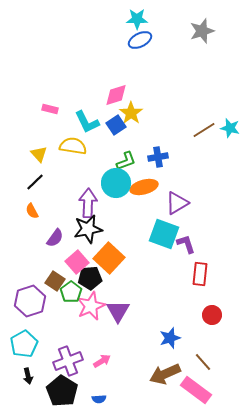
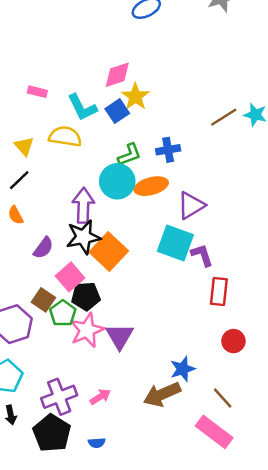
orange square: (109, 258) -> (109, 251), moved
brown arrow: (165, 374) -> (162, 394), moved

